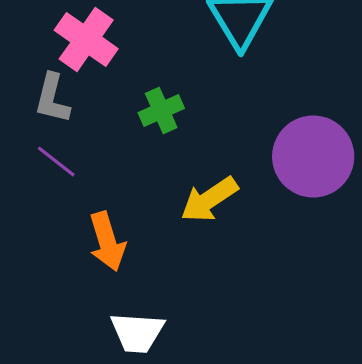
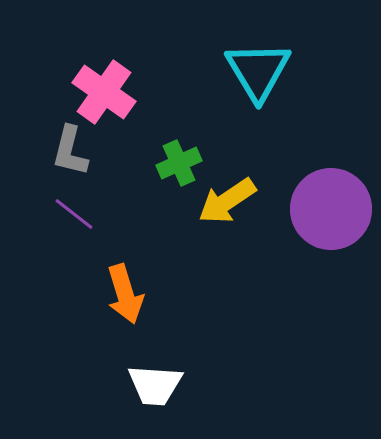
yellow arrow: (209, 200) -> (227, 201), moved

